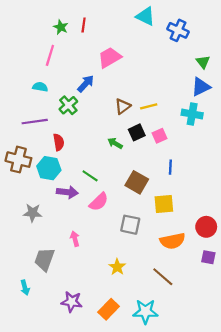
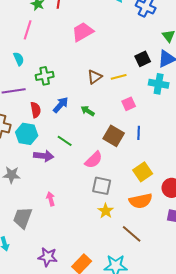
blue arrow: (86, 84) -> (61, 105), moved
cyan semicircle: (40, 87) -> (19, 59), turned 56
green cross: (68, 105) -> (45, 76), turned 30
black square: (137, 132) -> (143, 59), moved
brown square: (137, 182) -> (114, 136), moved
pink semicircle: (99, 202) -> (94, 160), moved
yellow square: (164, 204) -> (143, 172), moved, turned -30
yellow star: (117, 267) -> (106, 211), moved

